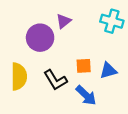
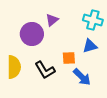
blue triangle: (108, 71) -> (90, 46), moved
blue arrow: (86, 95) -> (82, 77), moved

